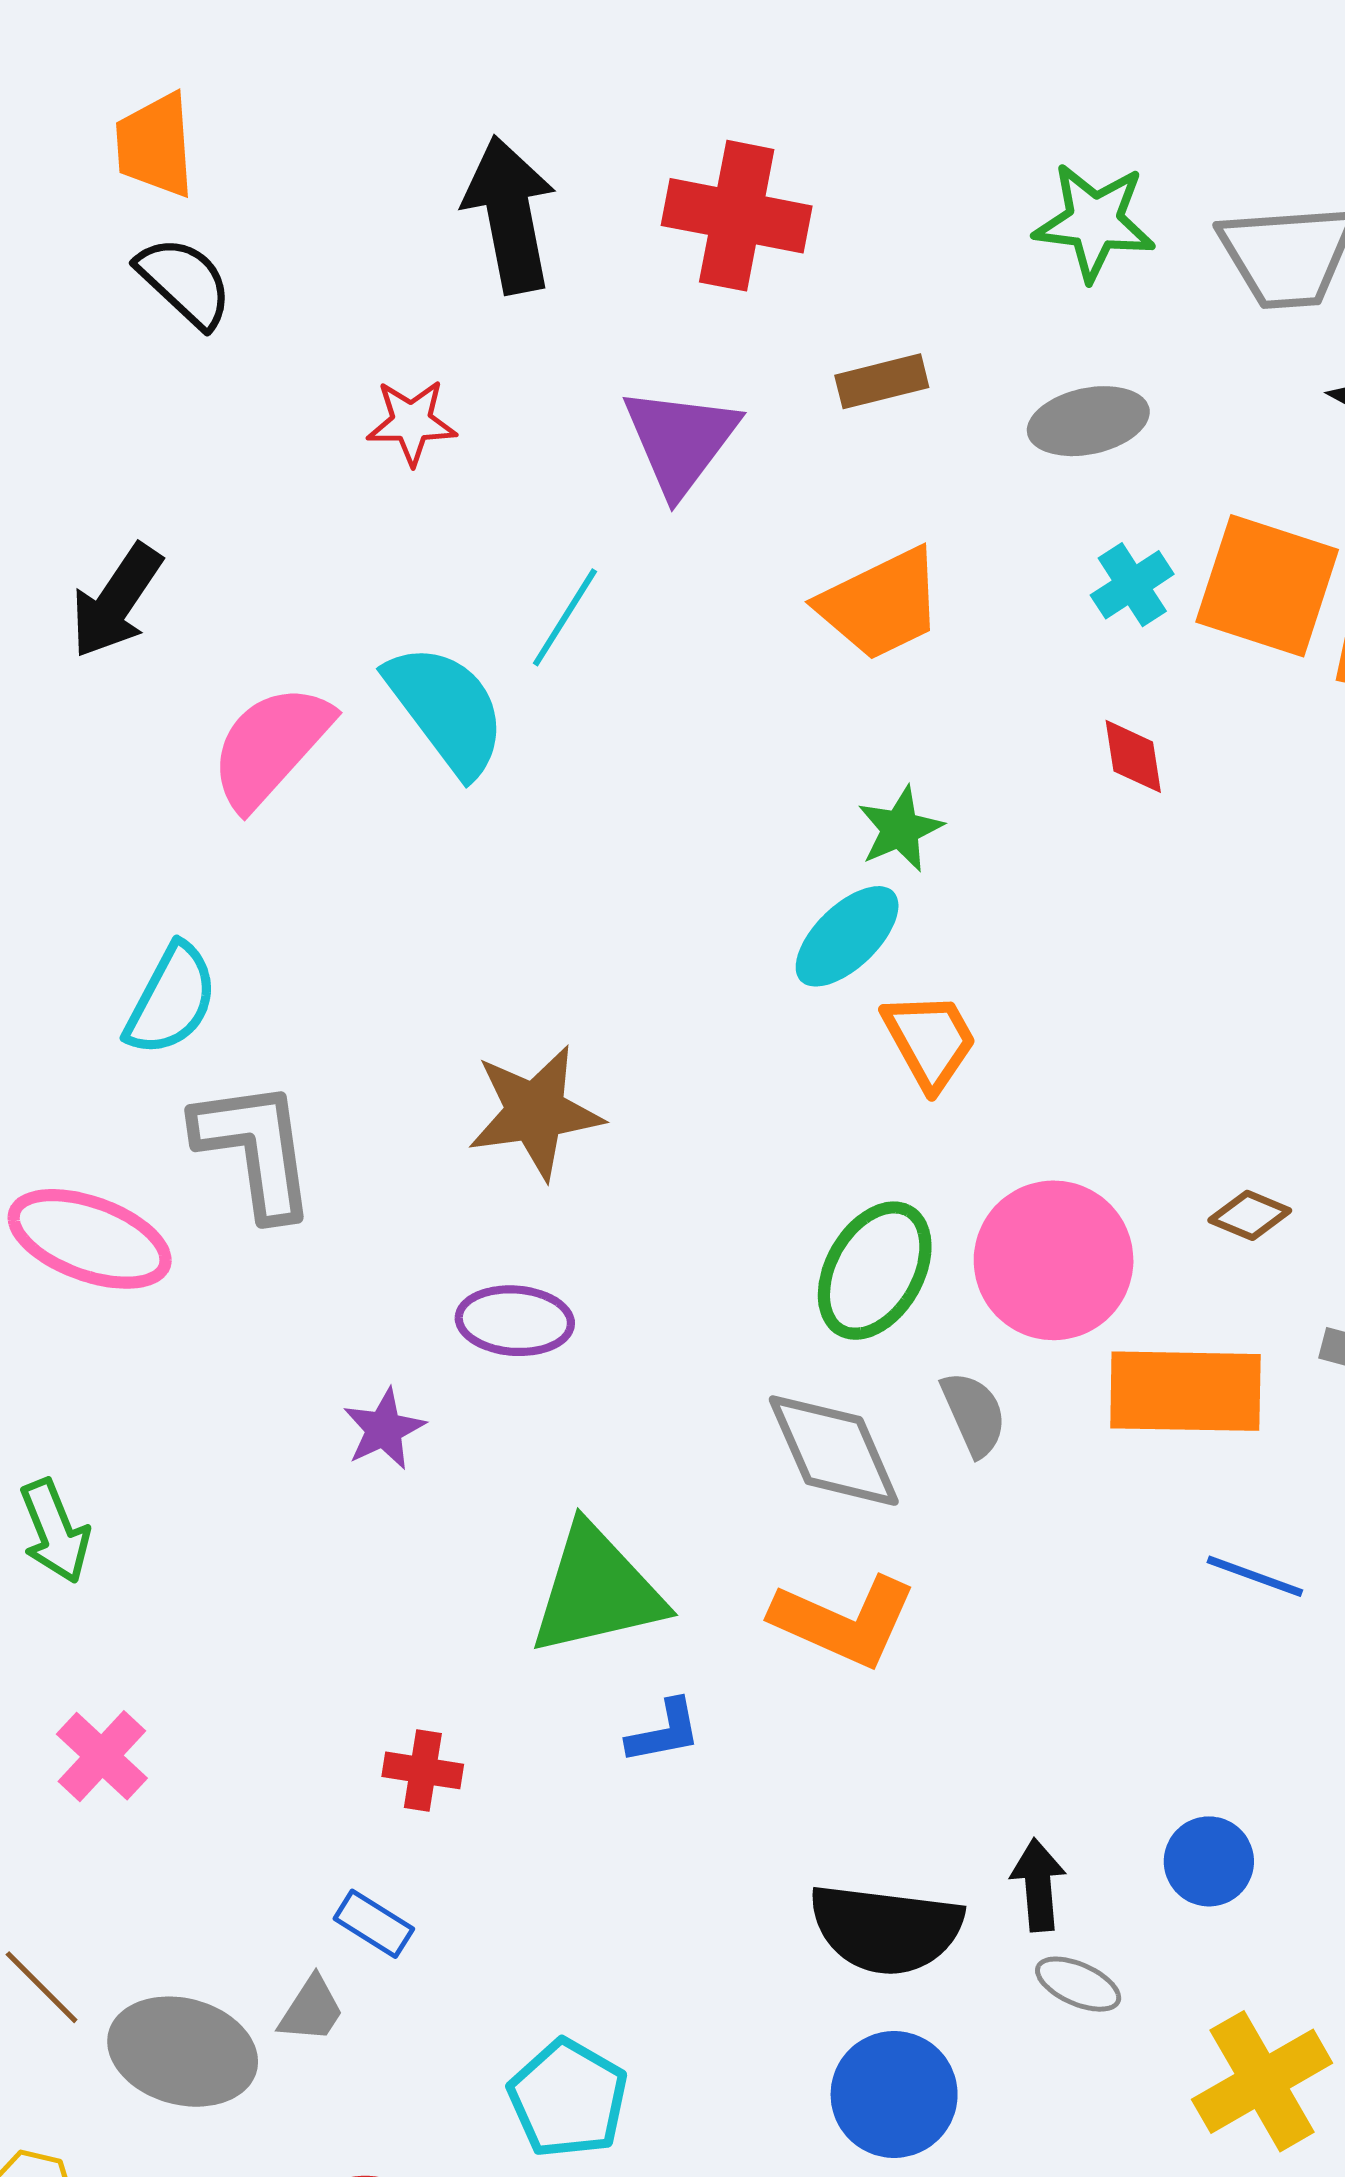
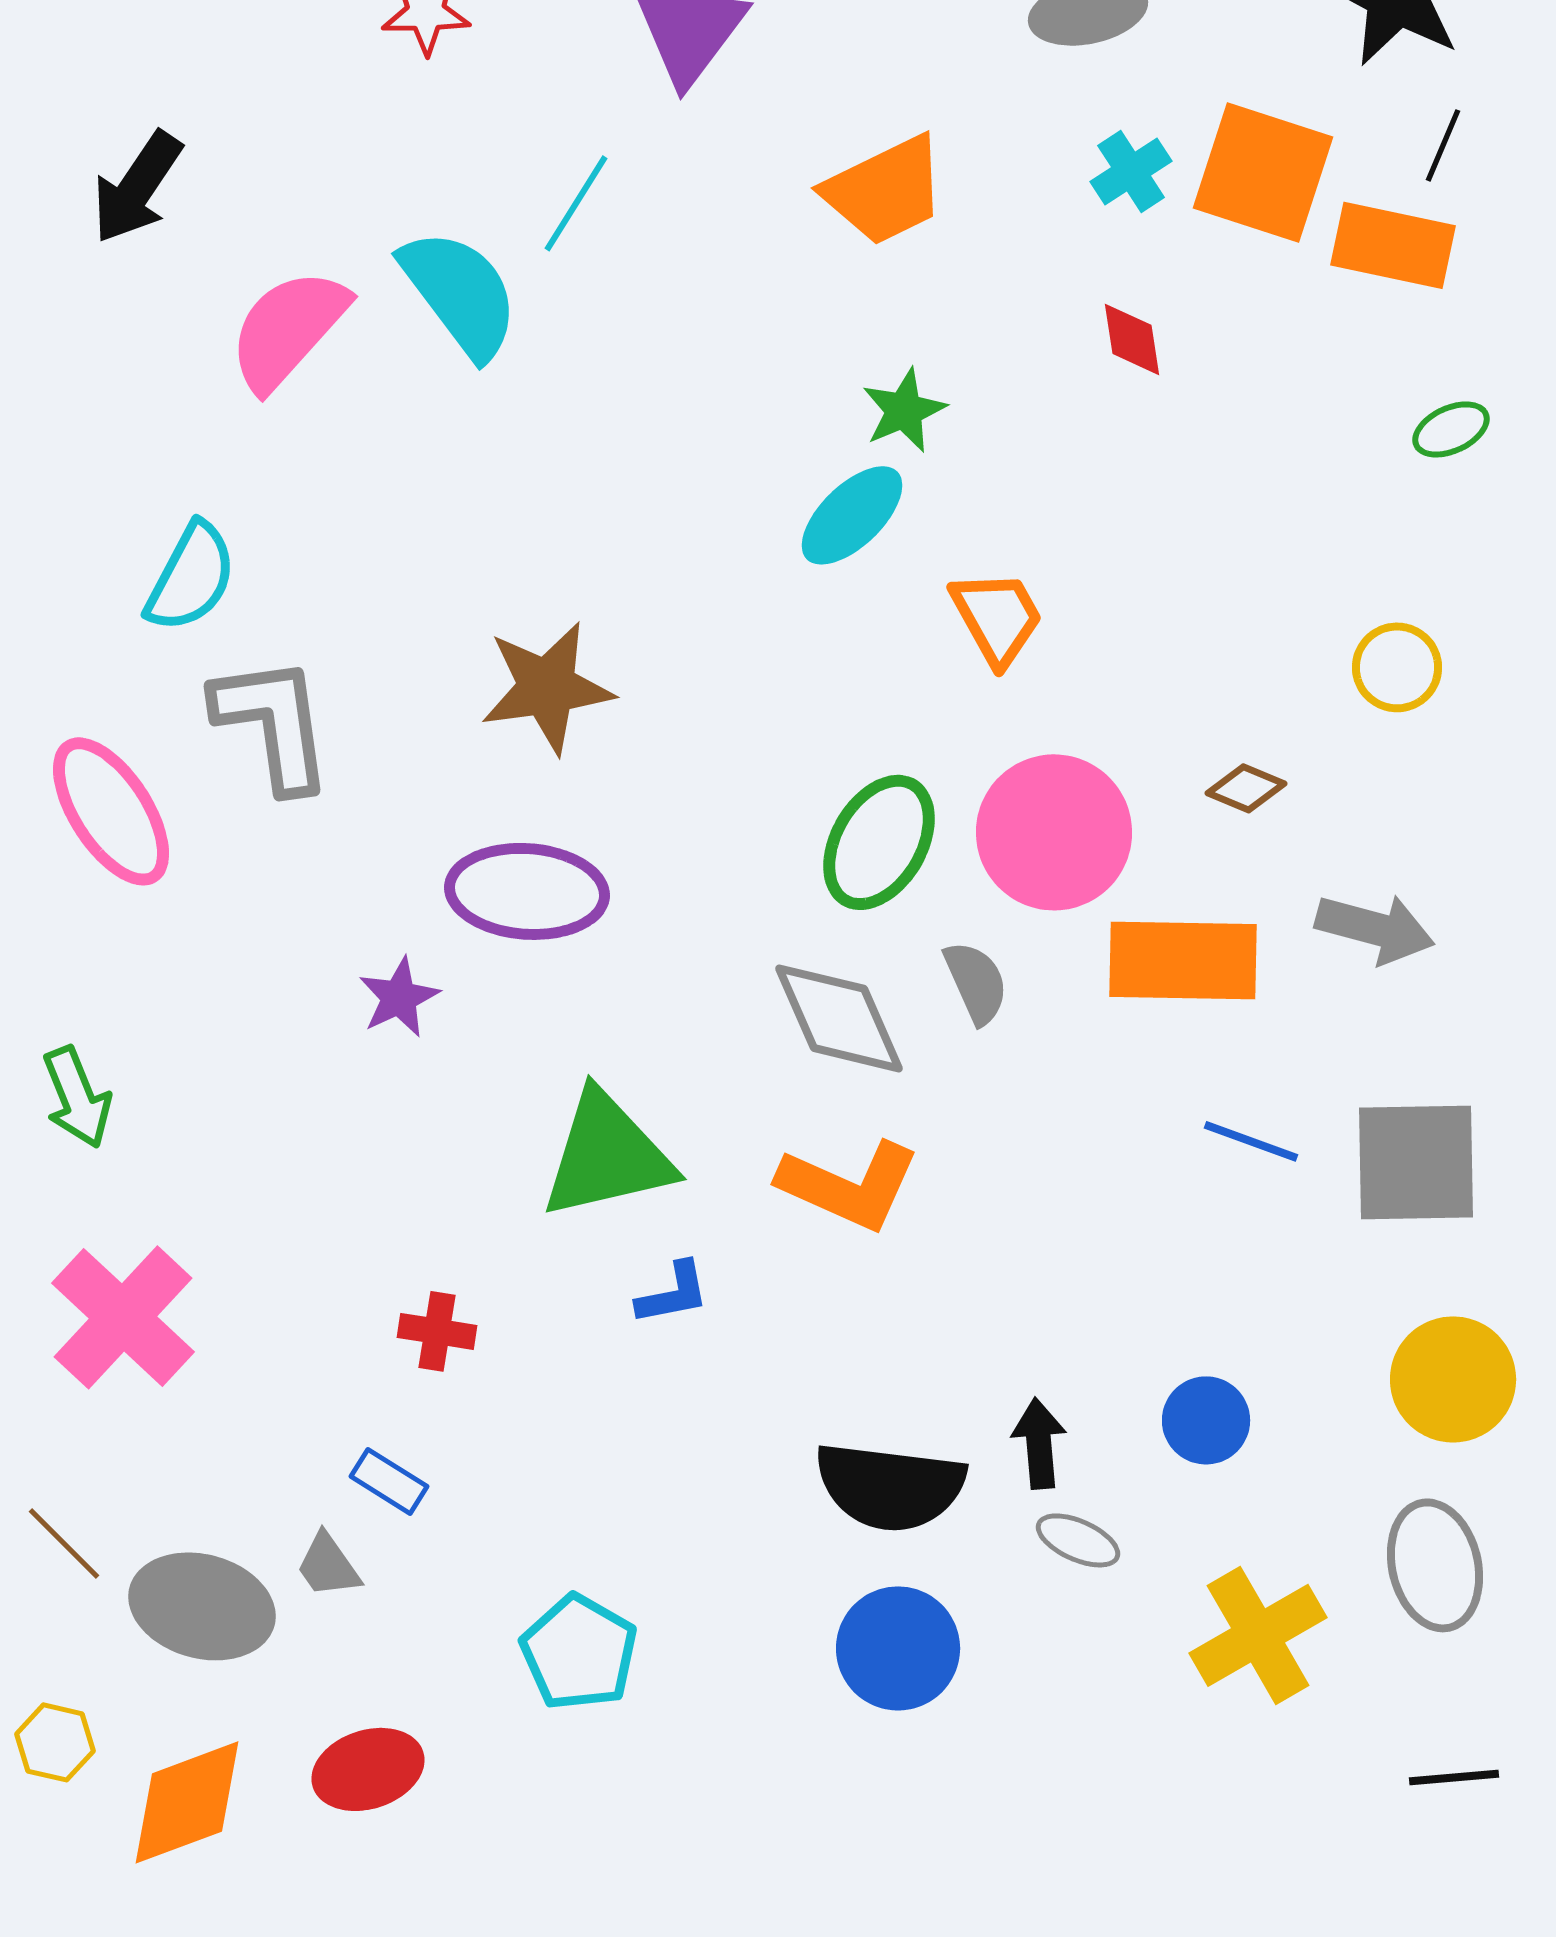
orange trapezoid: (930, 1041) -> (997, 617), moved
pink ellipse: (90, 1239) -> (111, 811), turned 37
purple ellipse: (515, 1321) -> (527, 891), size x1.4
pink cross: (102, 1756) -> (123, 1317), size x1.6
gray trapezoid: (311, 2010) -> (328, 1565), turned 112

